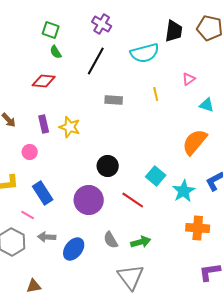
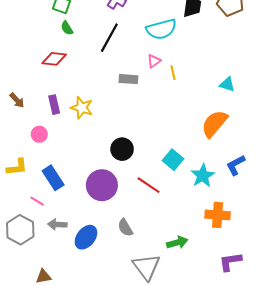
pink triangle: (189, 79) -> (154, 61), moved
green arrow: (141, 242) -> (177, 243), moved

